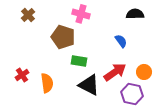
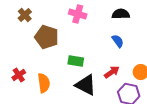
black semicircle: (135, 14) -> (121, 14), moved
brown pentagon: (63, 37) -> (47, 37), moved
red arrow: (115, 72) -> (112, 72), size x0.7

